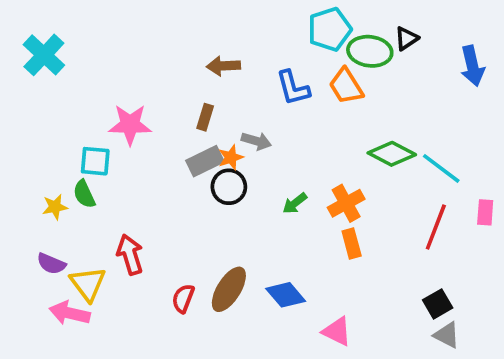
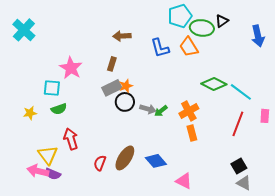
pink star: (130, 125) -> (71, 68), turned 30
gray arrow: (256, 141) -> (148, 109), moved
green semicircle: (84, 194) -> (59, 109), moved, turned -84
purple semicircle: (51, 264) -> (53, 174), moved

